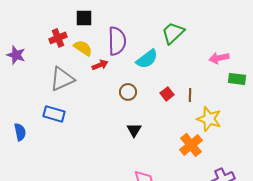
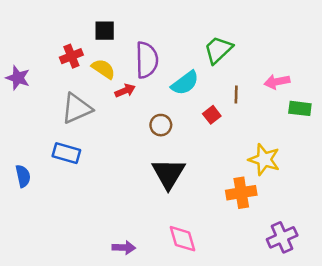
red square: (167, 94) -> (212, 115), moved
brown line: (190, 95) -> (236, 94), moved
black triangle: (134, 130) -> (168, 174), size x1.8
orange cross: (191, 145) -> (241, 193), turned 30

